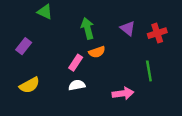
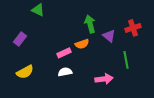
green arrow: (87, 28) -> (90, 24), moved
purple triangle: (128, 28) -> (109, 36), moved
pink rectangle: (76, 63) -> (64, 53), turned 32

